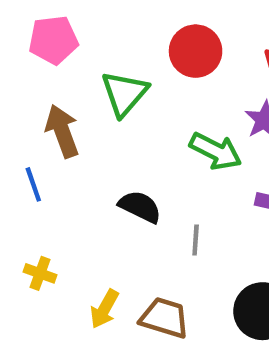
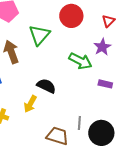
gray line: (196, 240) -> (79, 123), moved
yellow arrow: (104, 309) -> (30, 104), moved

